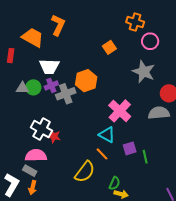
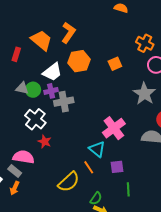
white trapezoid: (49, 67) -> (52, 72), turned -50
orange hexagon: (86, 81) -> (79, 61), moved
white cross: (42, 129) -> (35, 119), moved
green line: (145, 157) -> (128, 189), moved

